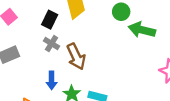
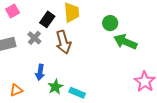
gray cross: (51, 44) -> (34, 38), moved
brown arrow: (76, 57) -> (63, 42), moved

